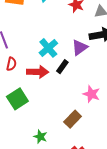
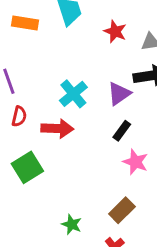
black rectangle: (62, 67) -> (122, 131), moved
brown rectangle: (73, 119) -> (122, 210), moved
green star: (40, 137) -> (72, 224), moved

